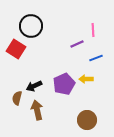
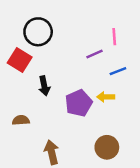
black arrow: (34, 86) -> (44, 86), moved, turned -77
brown semicircle: (17, 98) -> (21, 120), turned 72
brown arrow: (37, 110) -> (52, 152), moved

